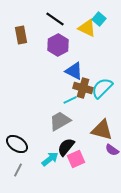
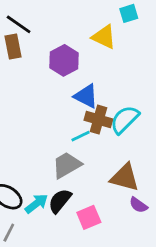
black line: (55, 19) -> (19, 24), moved
cyan square: (99, 19) -> (129, 13), moved, turned 32
black semicircle: (66, 147) -> (60, 201), moved
cyan arrow: (50, 159) -> (36, 204), moved

